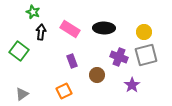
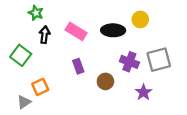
yellow circle: (144, 32) -> (140, 19), moved
orange square: (64, 91) -> (40, 87), moved

